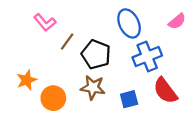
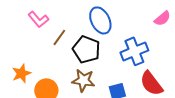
blue ellipse: (129, 23) -> (100, 20), moved

